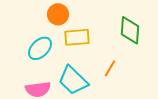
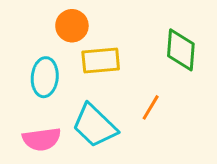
cyan ellipse: (40, 48) -> (45, 77), turned -40

